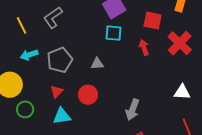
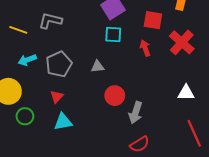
gray L-shape: (53, 18) -> (50, 21), turned 50
yellow line: (21, 25) -> (18, 30), turned -42
red circle: (88, 95) -> (115, 96), moved

